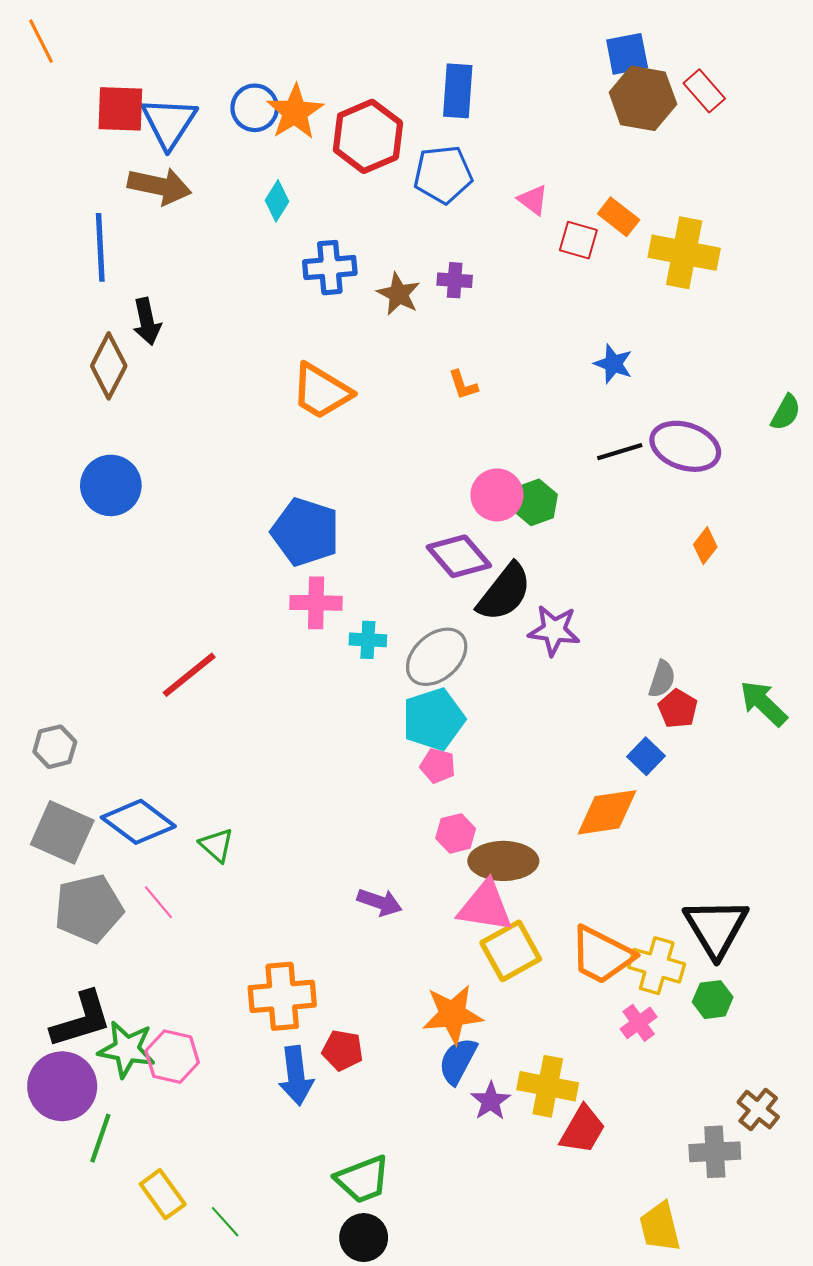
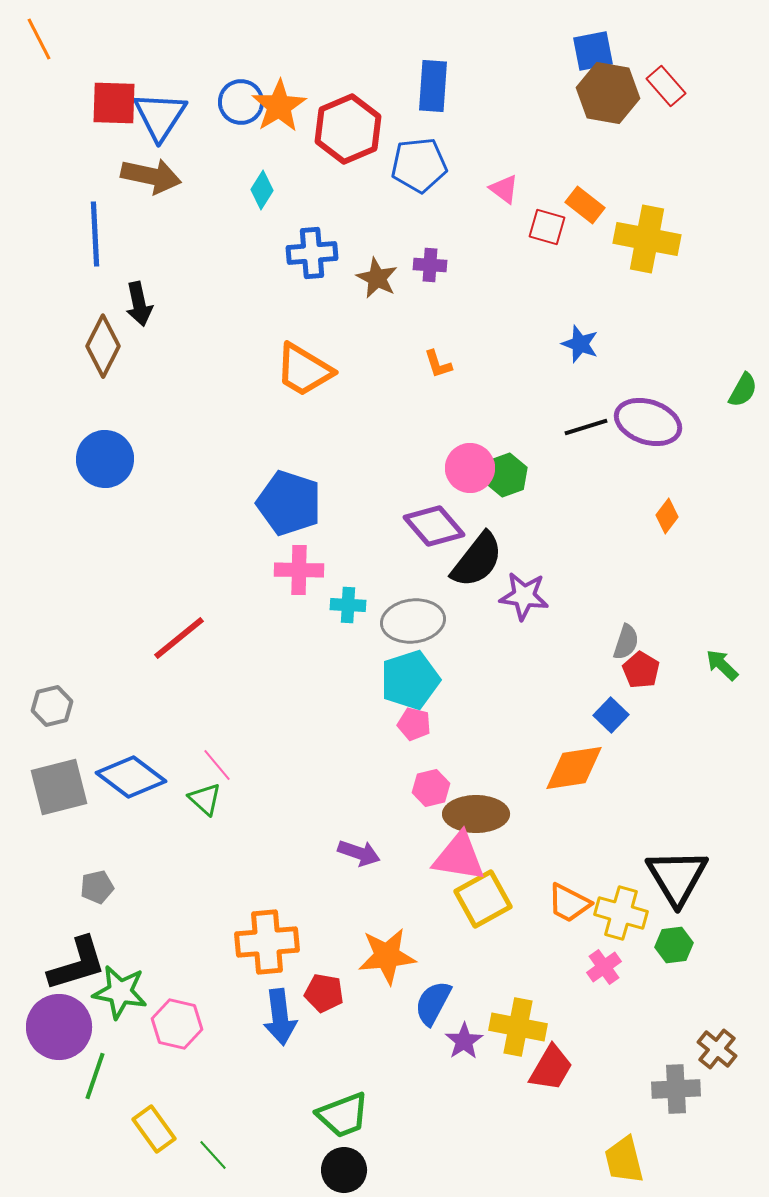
gray ellipse: (437, 657) -> (413, 621), turned 34
green arrow: (764, 703) -> (722, 665), size x0.7
gray square: (62, 832) -> (59, 787), turned -38
pink line: (158, 902) -> (217, 765), moved
gray pentagon: (89, 909) -> (97, 887), moved, size x0.5
orange trapezoid: (602, 955) -> (569, 903), size x0.7
orange star: (453, 1014) -> (387, 956), moved
pink hexagon: (172, 1057) -> (177, 1024), moved

